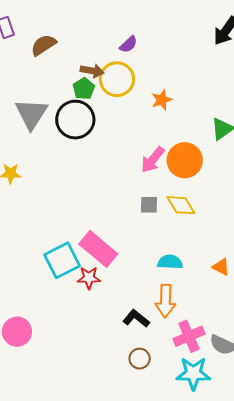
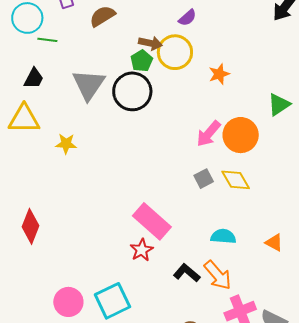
gray square: (149, 205) -> (204, 179), turned -30
cyan square: (62, 260) -> (113, 301), moved
red star: (89, 278) -> (142, 250), turned -30
orange arrow: (165, 301) -> (218, 275), turned -44
black L-shape: (136, 319) -> (187, 273), moved

